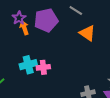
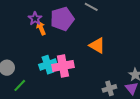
orange triangle: (87, 33) -> (97, 45), moved
pink cross: (43, 67) -> (63, 66), size x1.5

